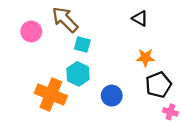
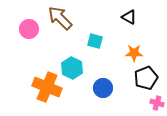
cyan square: (82, 45) -> (95, 41), moved

